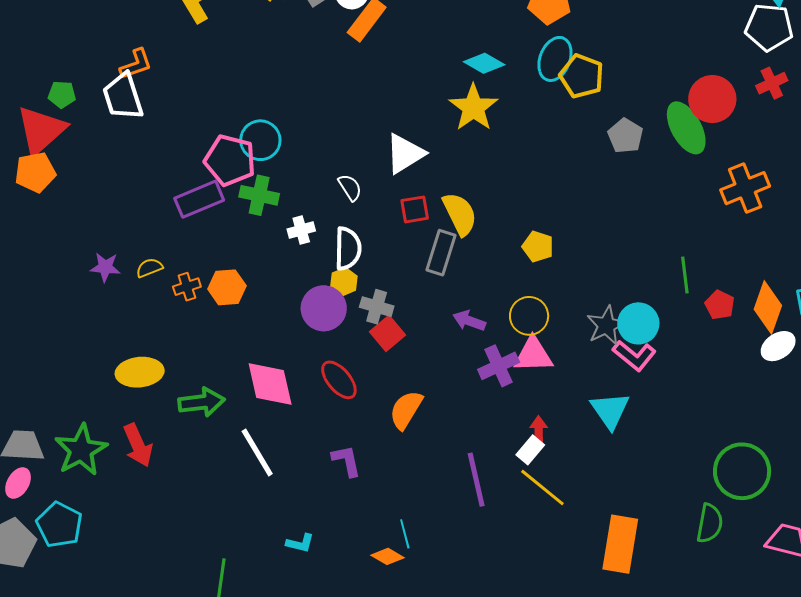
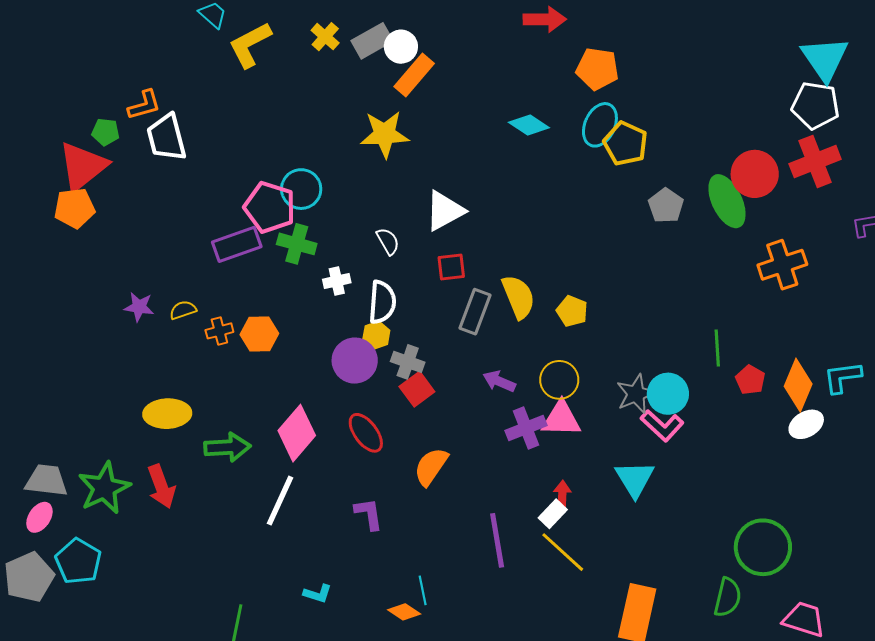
orange L-shape: (136, 64) -> (144, 105), moved
red cross: (772, 83) -> (815, 161), size x1.6
yellow star: (473, 108) -> (385, 134), moved, turned 30
yellow semicircle: (460, 214) -> (518, 297), moved
pink diamond: (270, 384) -> (297, 433), turned 50
white line: (257, 452) -> (280, 501), turned 52

